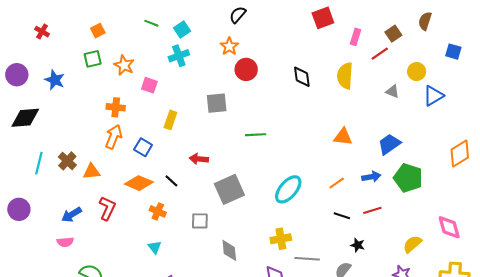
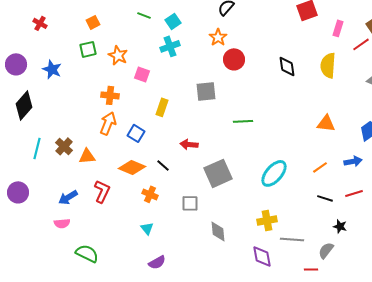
black diamond: (25, 118) -> (24, 105), turned -44

